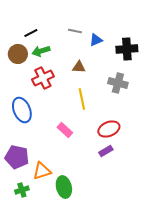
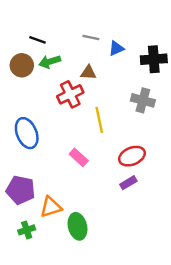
black line: (31, 33) -> (38, 40), turned 48
brown triangle: (79, 67) -> (88, 73), moved
red cross: (43, 78) -> (70, 94), moved

